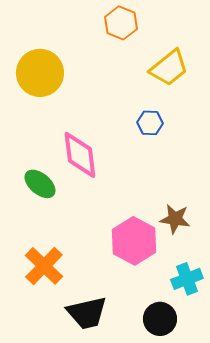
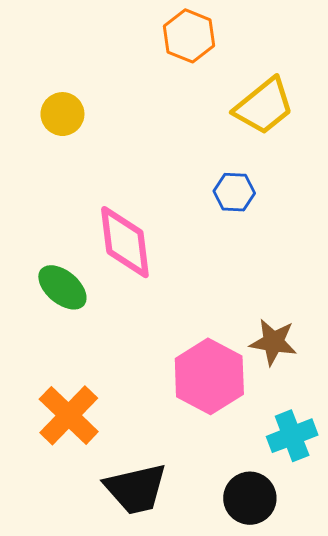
yellow circle: (40, 73) -> (62, 114), size x0.6

